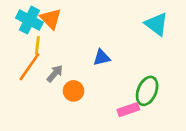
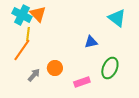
blue triangle: (102, 57) -> (91, 42), moved
gray arrow: (55, 74) -> (34, 75), moved
pink rectangle: (128, 110) -> (82, 82), moved

